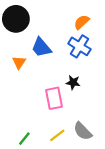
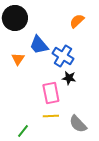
blue cross: (79, 46) -> (63, 56), moved
yellow line: (57, 135) -> (51, 116), moved, turned 35

